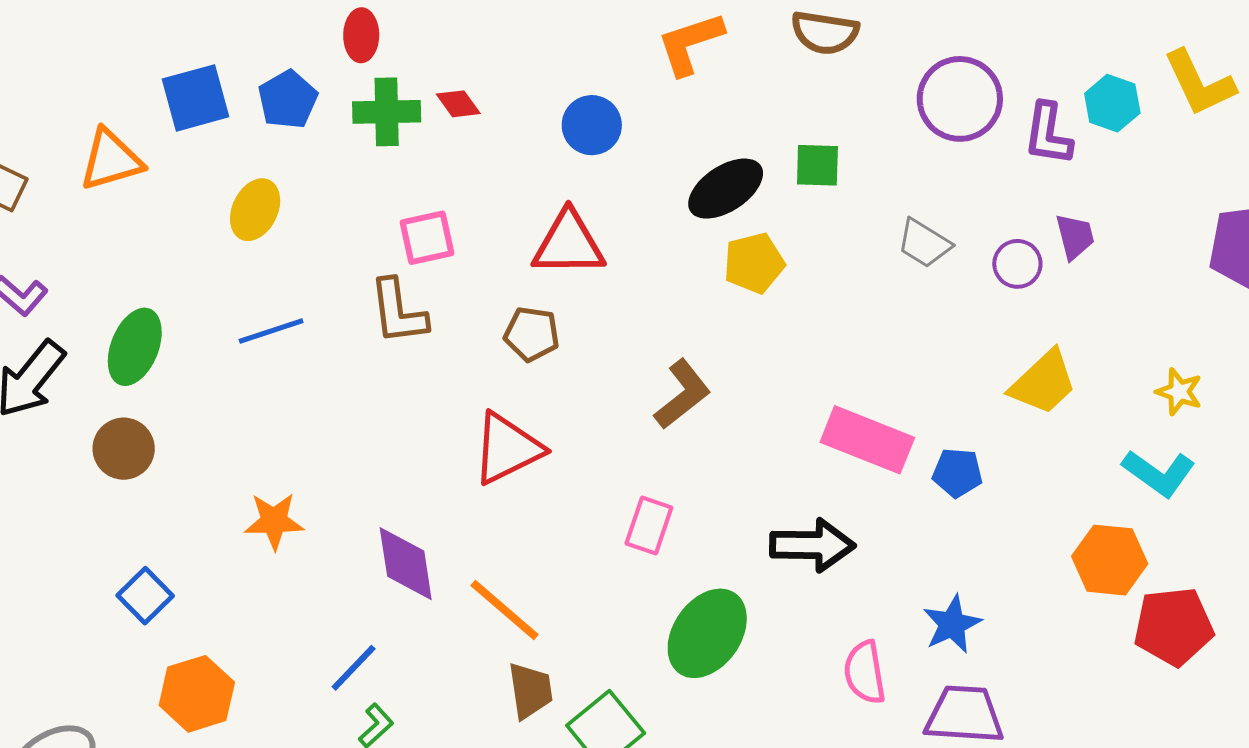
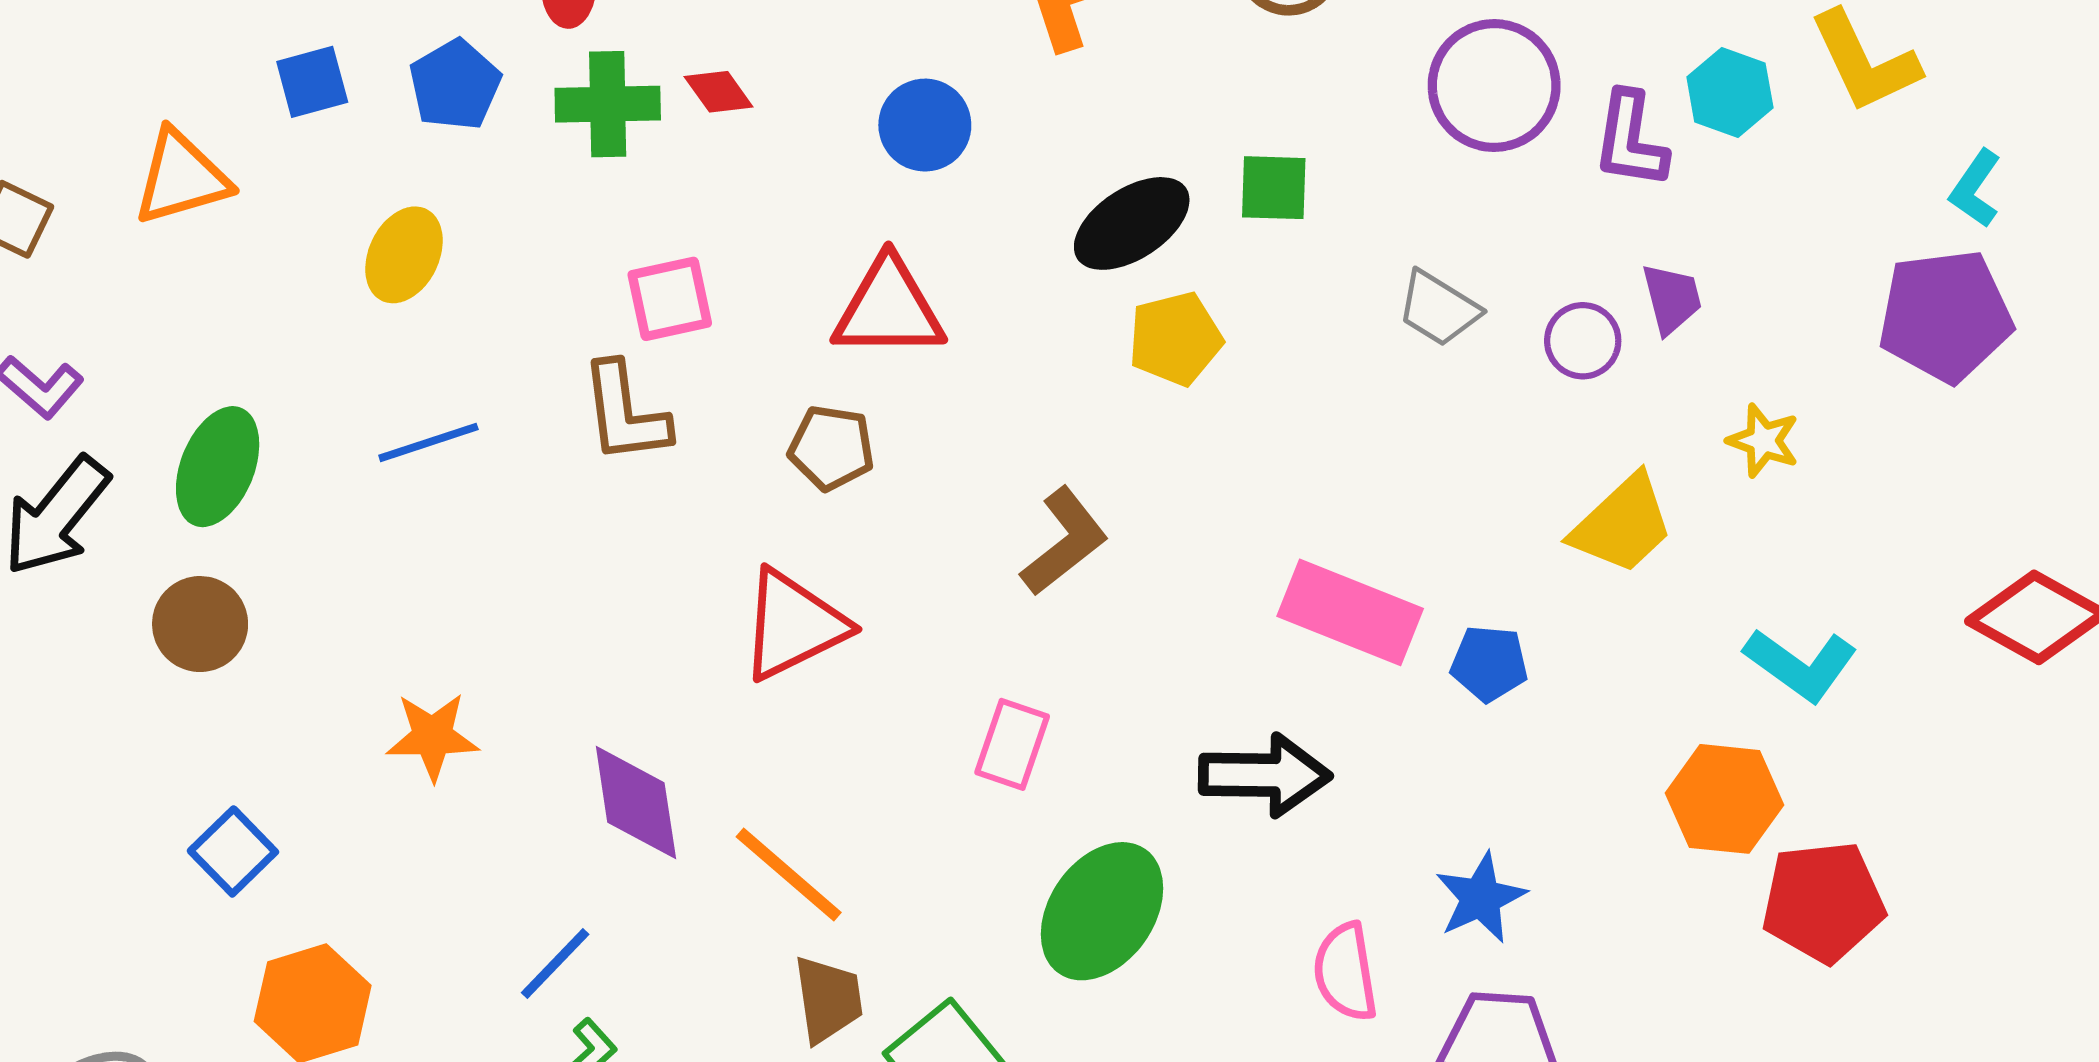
blue square: (196, 98) -> (312, 82), size x0.7
yellow star: (1179, 392) -> (1763, 441), moved

